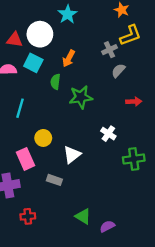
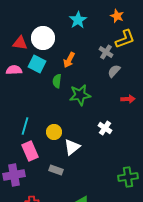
cyan star: (68, 14) -> (78, 20), moved
gray cross: (109, 50) -> (106, 52), turned -32
cyan line: (20, 108) -> (25, 126), moved
yellow circle: (43, 138) -> (54, 132), moved
green cross: (134, 159) -> (128, 177), moved

